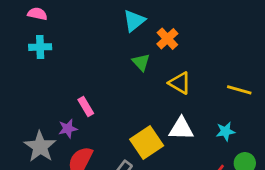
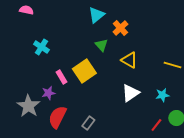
cyan cross: (40, 47) -> (41, 47), moved, turned 35
white triangle: (181, 129) -> (130, 93), turned -36
yellow square: (147, 142) -> (84, 71), moved

